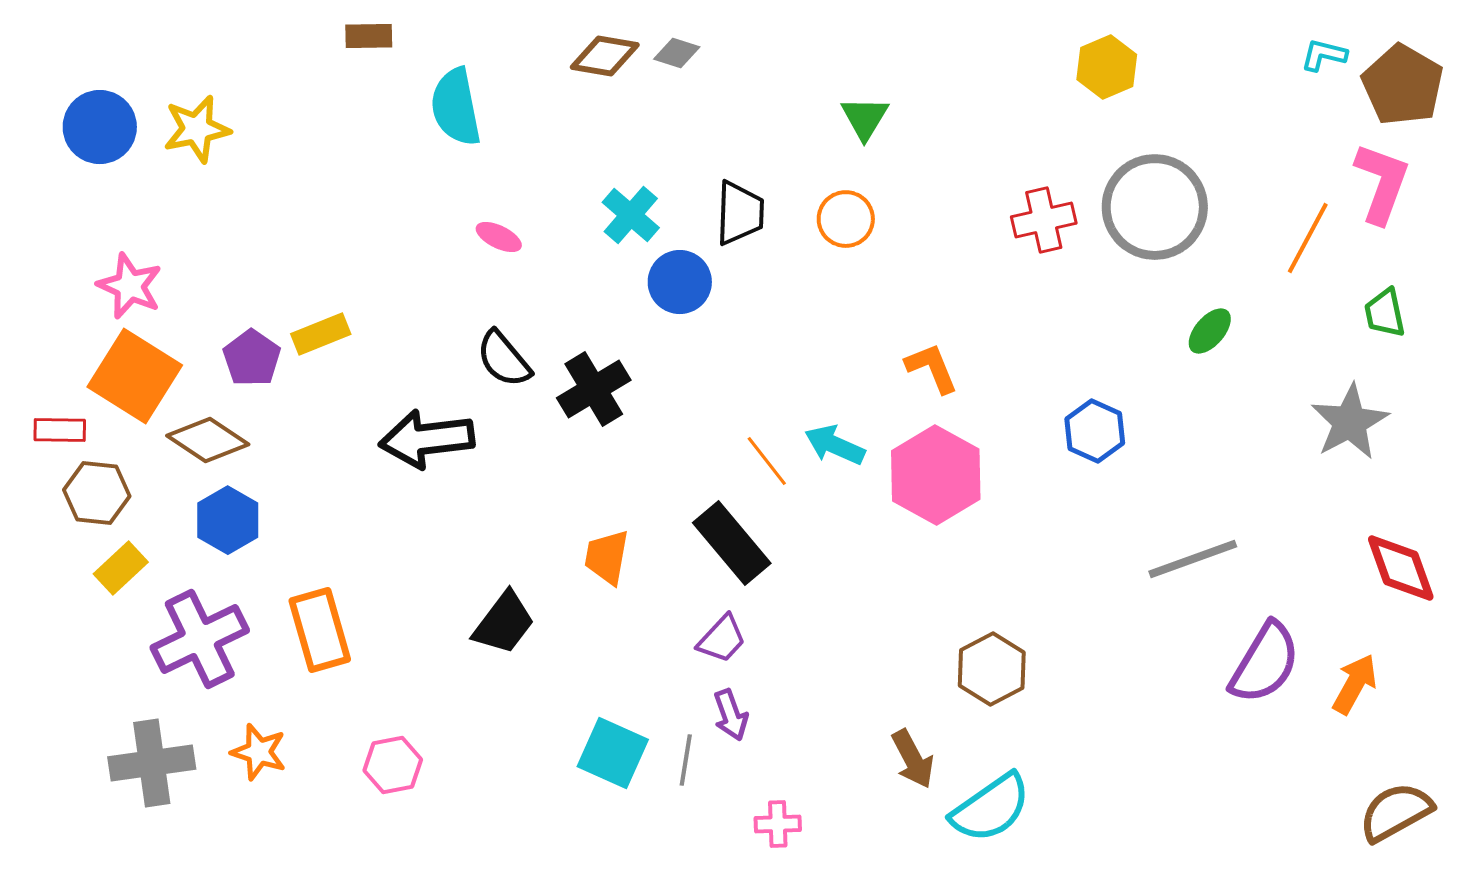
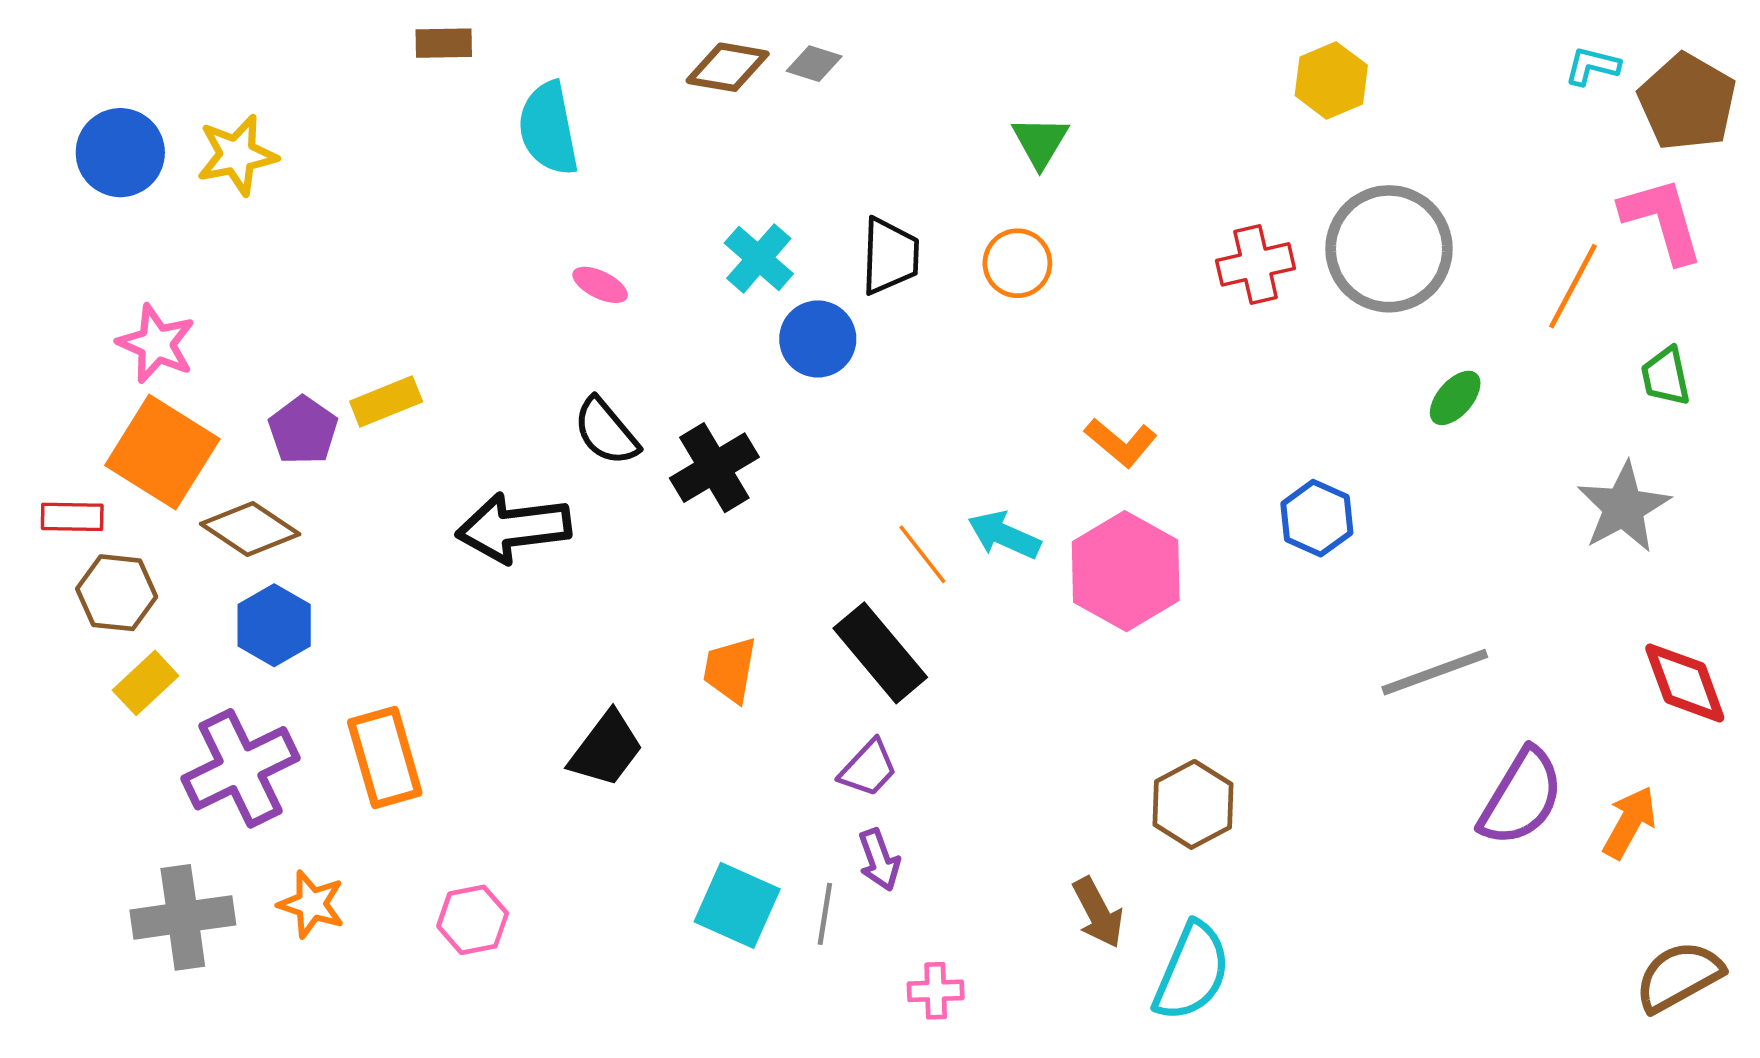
pink L-shape: (1382, 183) -> (1662, 220), turned -36
orange L-shape: (932, 368) -> (1121, 442), turned 152
cyan semicircle: (991, 808) -> (1192, 972), turned -32

